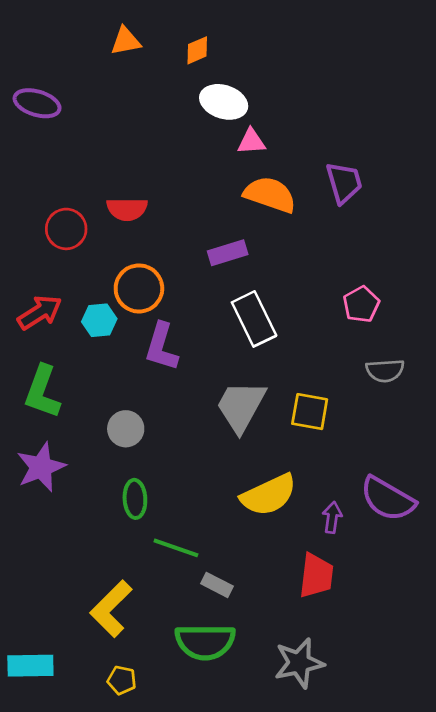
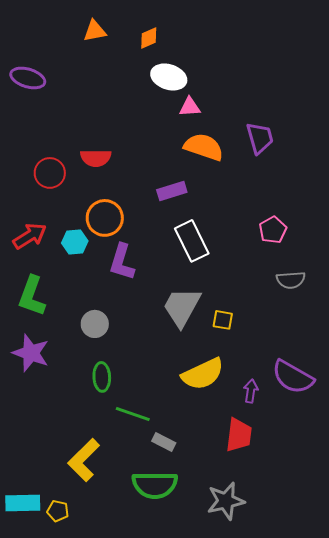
yellow square: (310, 412) -> (223, 320), moved, size x0.7
purple star: (41, 467) -> (31, 353), turned -30
yellow pentagon: (122, 680) -> (58, 511), moved

